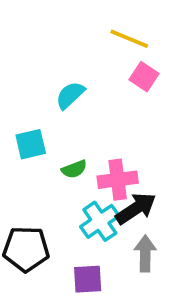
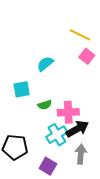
purple square: (88, 279) -> (48, 166), turned 30

